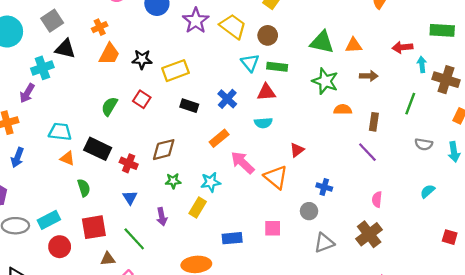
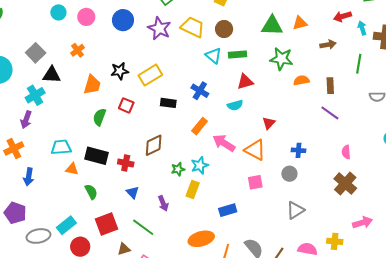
orange trapezoid: (109, 54) -> (92, 85), moved
brown arrow: (369, 76) -> (328, 45), moved
red triangle: (266, 92) -> (245, 82), moved
green star: (173, 181) -> (178, 169), moved
pink square: (273, 228) -> (255, 182), moved
gray triangle: (324, 243) -> (295, 210), moved

